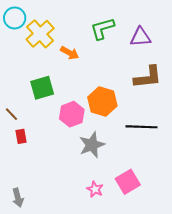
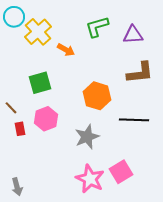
pink hexagon: (72, 114) -> (46, 119), moved
pink star: (95, 189) -> (90, 179), size x1.8

